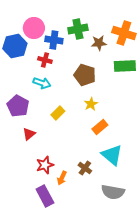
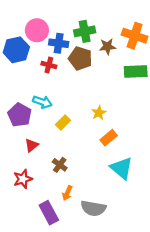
brown pentagon: (85, 75) -> (80, 58), moved
cyan arrow: (42, 83) -> (42, 102), moved
red star: (45, 165) -> (23, 179), moved
brown cross: (85, 168) -> (60, 165), moved
gray semicircle: (113, 192) -> (93, 208), moved

